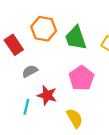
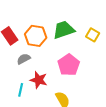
orange hexagon: (44, 29) -> (36, 36), moved
green trapezoid: (76, 38) -> (64, 30), turned 90

